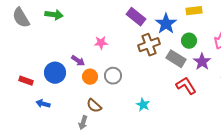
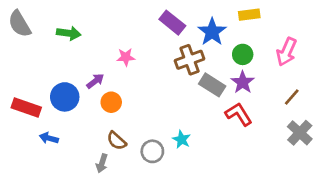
green arrow: (54, 15) -> (69, 33), moved
gray rectangle: (176, 59) -> (212, 85), moved
purple arrow: (78, 61) -> (95, 81), turned -72
purple star: (202, 62) -> (243, 82), moved
gray circle: (113, 76) -> (152, 151), moved
red rectangle: (26, 81) -> (26, 108), size x1.5

